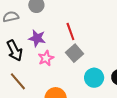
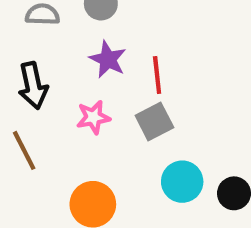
purple star: (37, 38) -> (108, 59), moved

